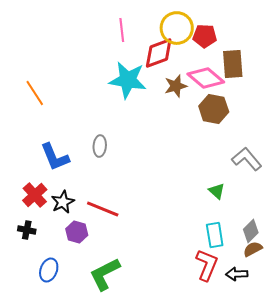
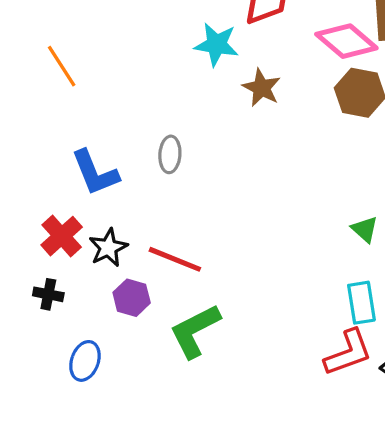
cyan star: (128, 80) -> (217, 44), size x0.7
brown star: (176, 86) -> (262, 88), moved, turned -30
red L-shape: (207, 265) -> (348, 353), turned 48
green L-shape: (105, 274) -> (195, 331), moved

